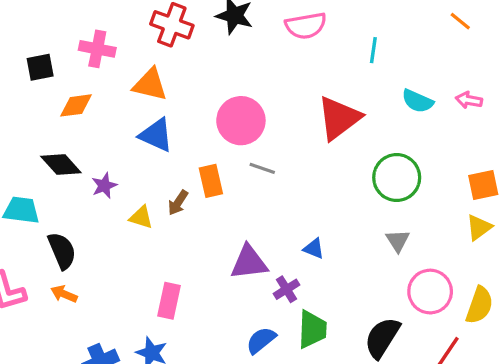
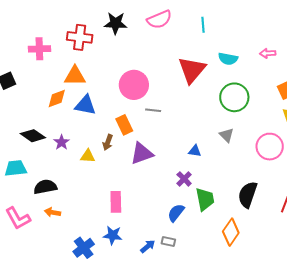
pink cross: (97, 49) -> (39, 49), moved
pink arrow: (469, 100) -> (268, 53), moved
cyan semicircle: (417, 101) -> (228, 59), moved
orange diamond: (76, 105) -> (57, 99), moved
gray triangle: (398, 241) -> (227, 135), moved
black semicircle: (62, 251) -> (45, 187), turned -65
purple triangle: (249, 262) -> (142, 153), moved
pink circle: (430, 292) -> (270, 147), moved

